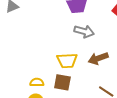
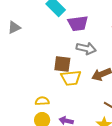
brown square: (62, 82) -> (62, 64), moved

